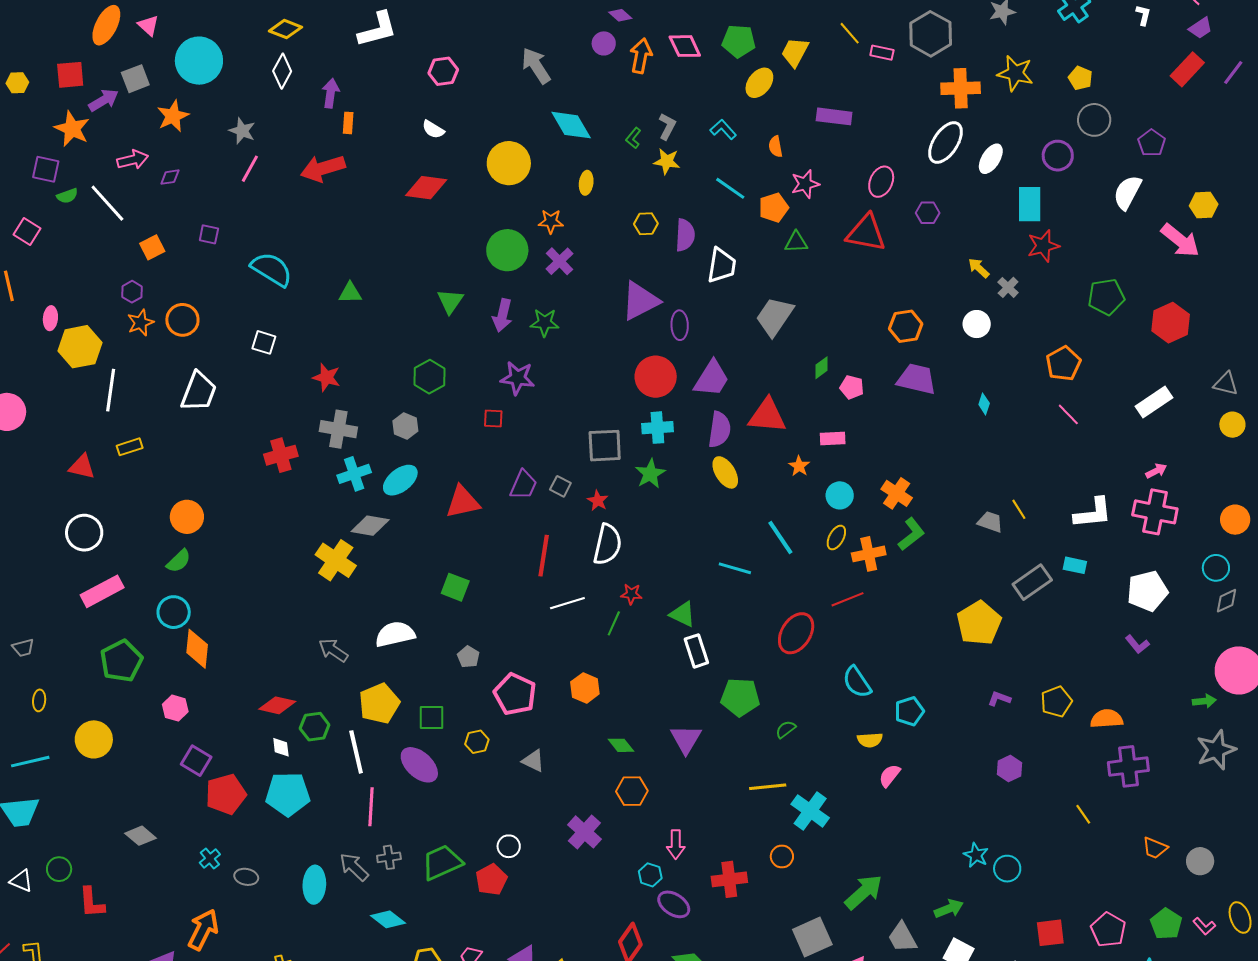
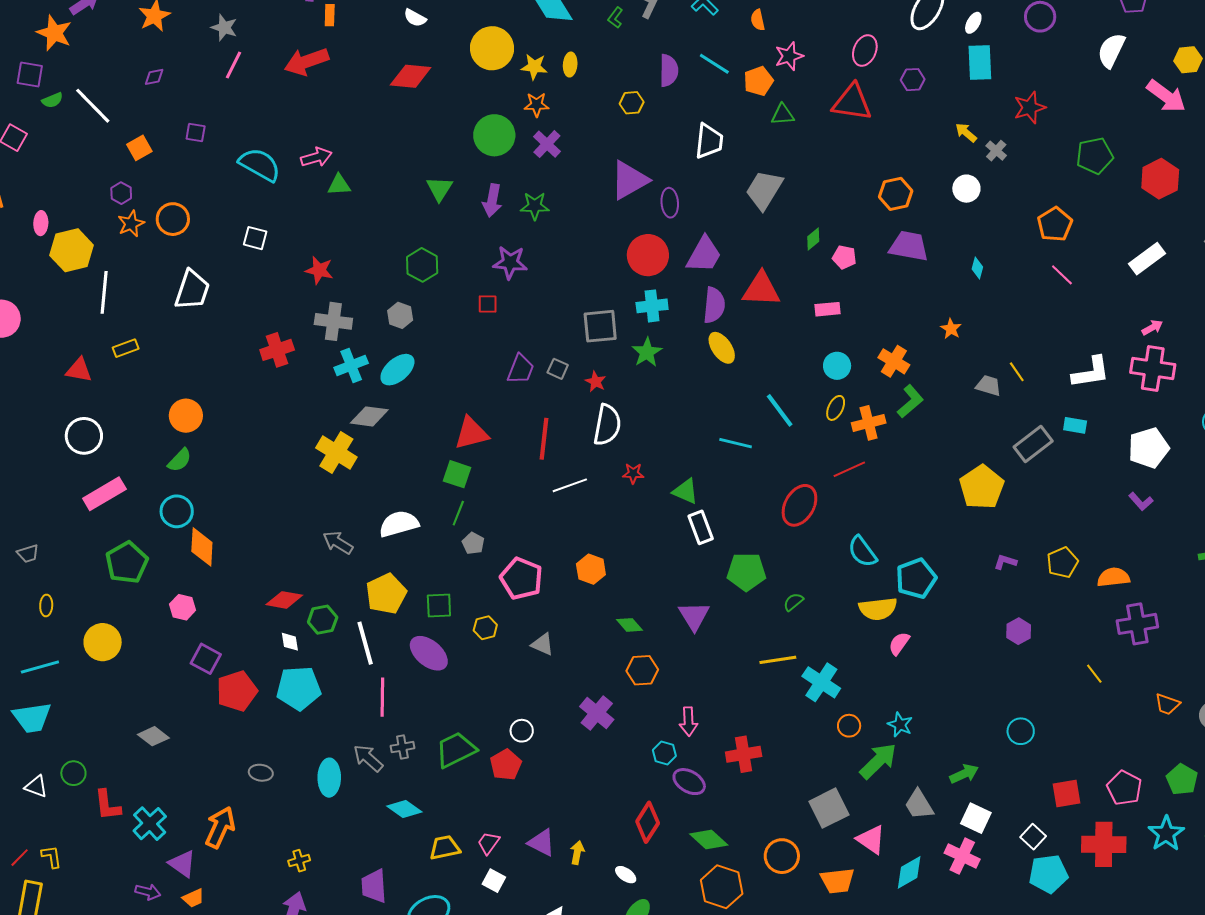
white ellipse: (991, 159) -> (973, 23), size x0.7
pink arrow: (133, 160) -> (316, 157), moved
yellow star: (667, 161) -> (534, 67), moved
cyan rectangle: (1030, 204) -> (980, 62), moved
purple semicircle: (685, 235) -> (669, 70), moved
orange star: (799, 466) -> (951, 329), moved
red triangle: (463, 502) -> (471, 433), moved
green line: (614, 623) -> (458, 513), moved
cyan pentagon: (909, 711) -> (916, 578), size x1.4
yellow semicircle: (870, 740) -> (878, 609), size x1.5
cyan star: (976, 855) -> (900, 725), moved
orange circle: (782, 856) -> (849, 726), moved
cyan cross: (210, 858) -> (150, 824), moved, size x1.6

